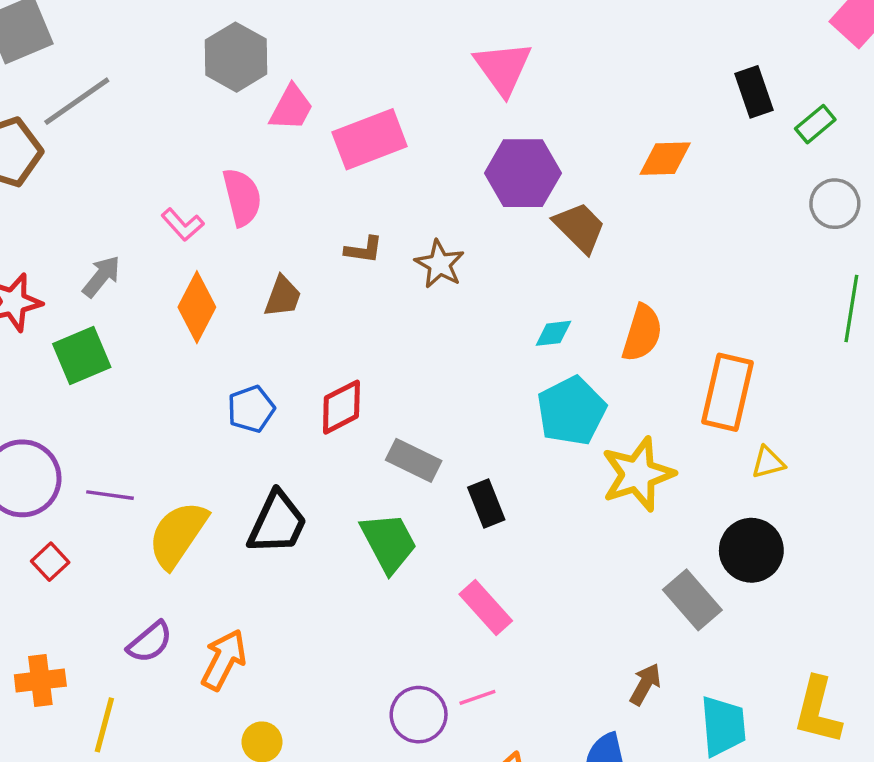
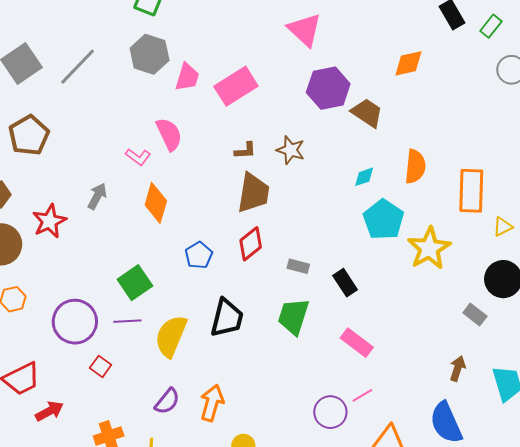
gray line: (77, 101) -> (78, 67), moved
brown trapezoid: (283, 296) -> (253, 193), moved, size x1.6
green square: (82, 355) -> (135, 283), moved
gray rectangle: (414, 460) -> (298, 266), size x0.7
green trapezoid: (389, 543) -> (293, 316), turned -123
gray rectangle: (692, 600) -> (475, 314), size x0.7

